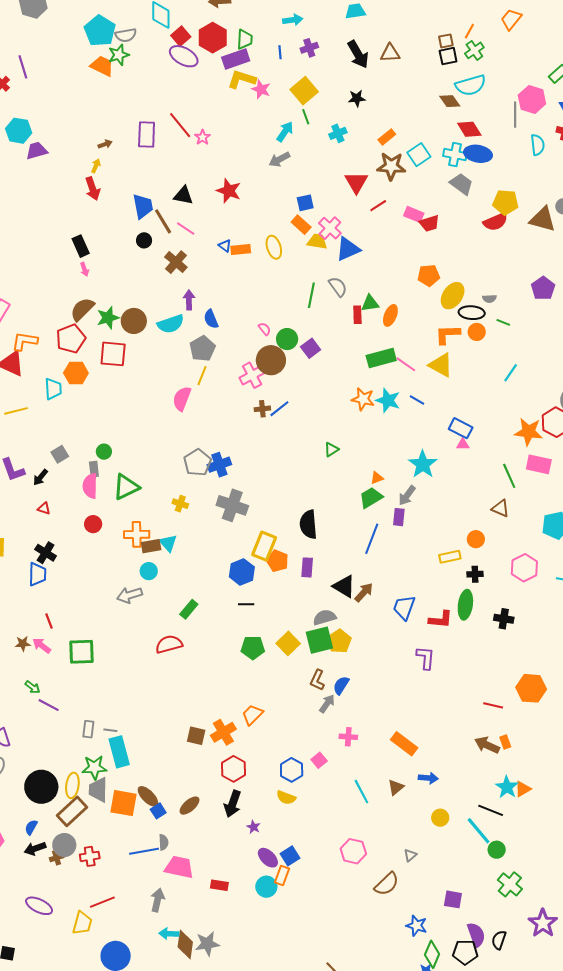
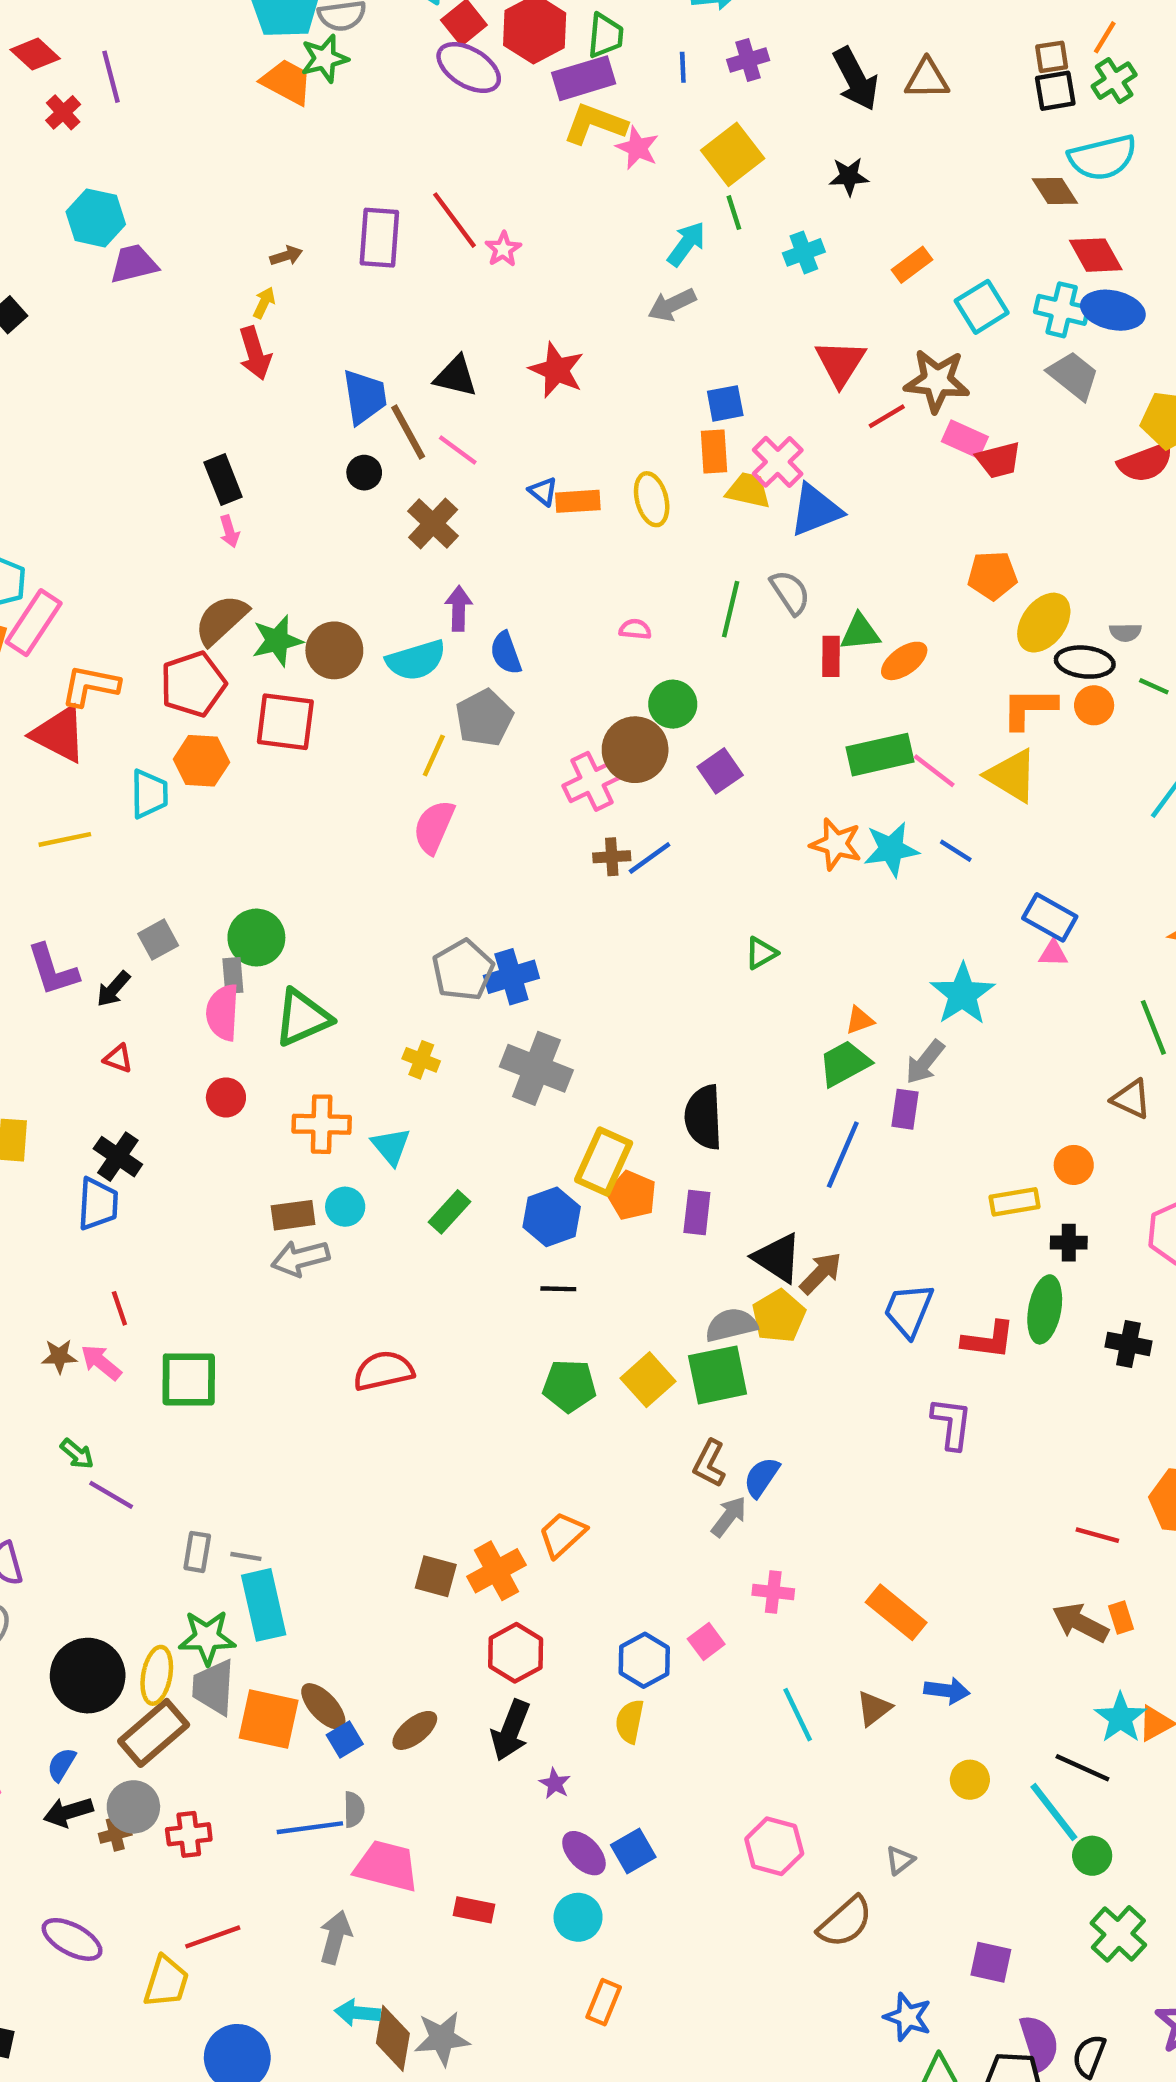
brown star: (391, 166) -> (937, 381), moved
orange rectangle: (301, 225) -> (714, 452), turned 42
orange ellipse: (390, 315) -> (904, 661), turned 30
pink semicircle: (265, 329) -> (635, 629), moved, turned -48
purple square: (311, 348) -> (720, 771), moved
yellow line: (202, 376) -> (434, 756), moved
cyan star: (388, 400) -> (891, 849), turned -30
green circle: (104, 452) -> (256, 938), size x1.6
brown rectangle: (151, 546) -> (293, 1215), moved
green rectangle: (189, 609) -> (449, 1212), moved
yellow pentagon: (339, 641) -> (779, 1316), moved
yellow semicircle: (286, 798) -> (630, 1721), turned 78
orange rectangle: (282, 875) -> (604, 2002), moved

